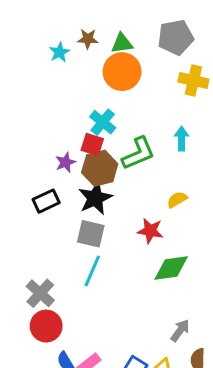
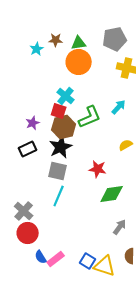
cyan arrow: (182, 139) -> (119, 107), turned 42
purple star: (65, 162) -> (33, 123), moved
yellow semicircle: (177, 200) -> (126, 145), moved
gray arrow: (180, 330) -> (120, 227), moved

